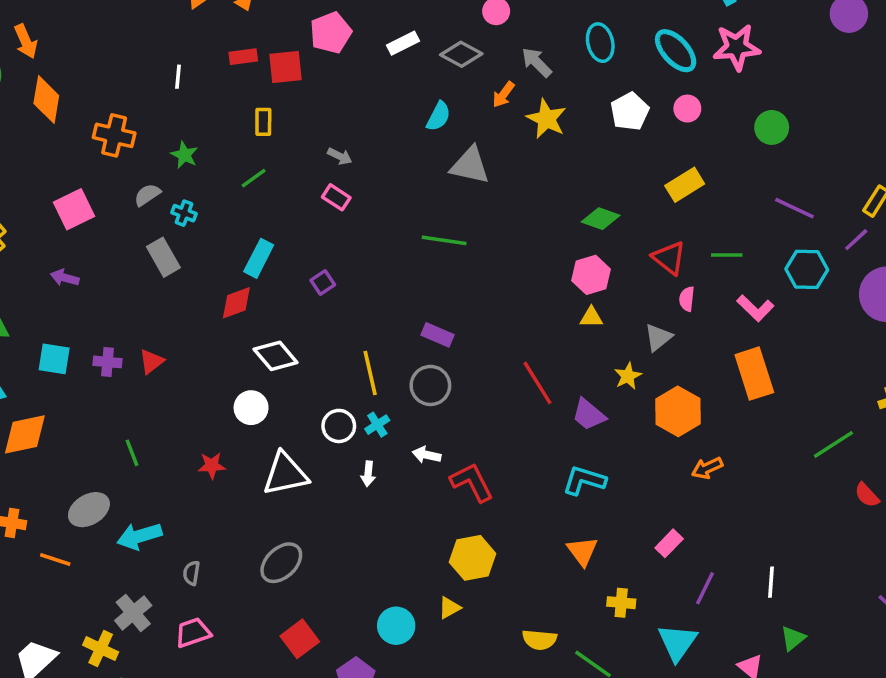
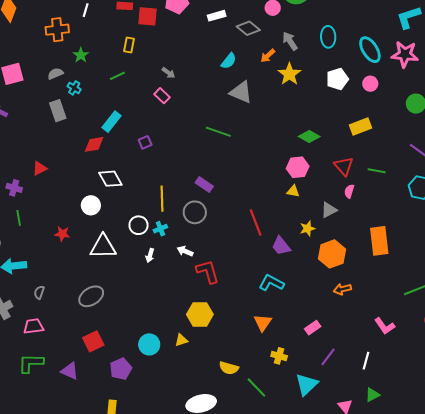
orange cross: (114, 135) -> (57, 30), moved, turned -30
pink L-shape: (755, 308) -> (385, 326), moved
purple cross: (107, 362) -> (14, 188), moved

